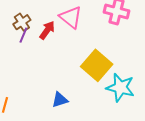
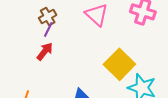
red arrow: (47, 30) -> (45, 51), moved

